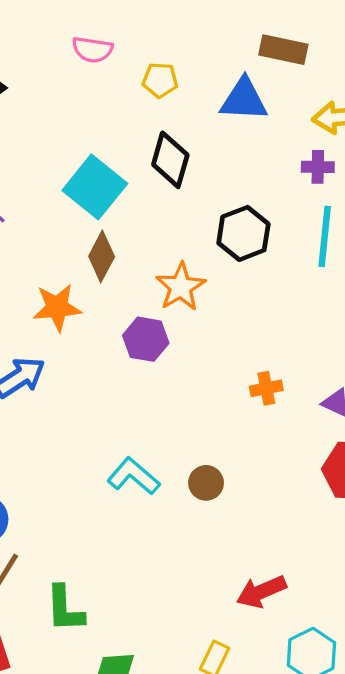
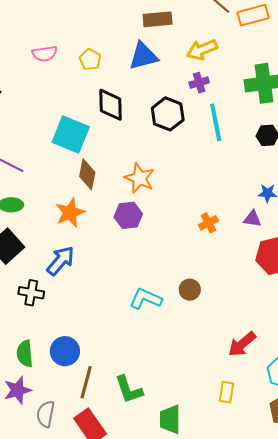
yellow pentagon: (160, 80) -> (90, 59), turned -30
black hexagon: (243, 233) -> (168, 114), moved

